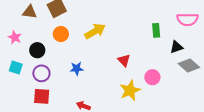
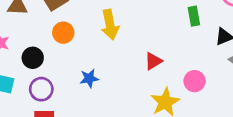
yellow arrow: (95, 31) -> (110, 25), turned 115
red triangle: (124, 60) -> (153, 61), turned 48

